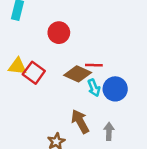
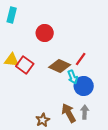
red line: (94, 65) -> (81, 59), moved, turned -56
blue circle: (115, 89) -> (84, 86), moved
brown arrow: (80, 121) -> (69, 113), moved

